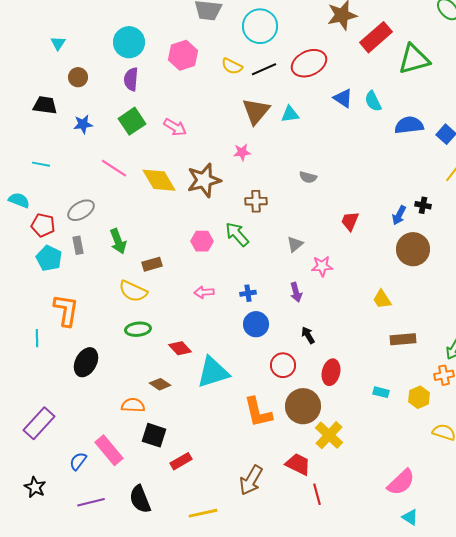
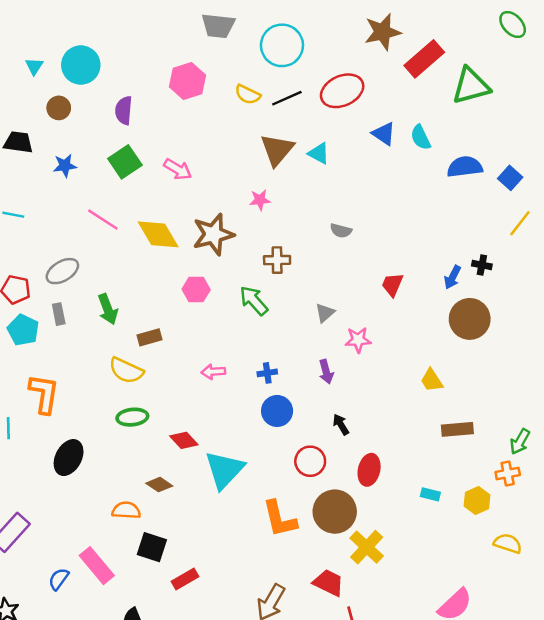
cyan circle: (129, 42) -> (81, 65), moved
cyan triangle: (290, 114) -> (319, 153), turned 36
pink hexagon: (202, 241) -> (196, 290), moved
cyan triangle: (213, 372) -> (224, 470), turned -30

